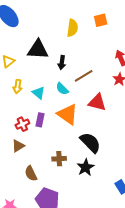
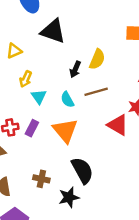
yellow semicircle: (72, 28) -> (97, 59), moved
black triangle: (38, 50) -> (53, 31), moved
yellow arrow: (17, 86) -> (26, 79), moved
red triangle: (97, 102) -> (118, 125), moved

